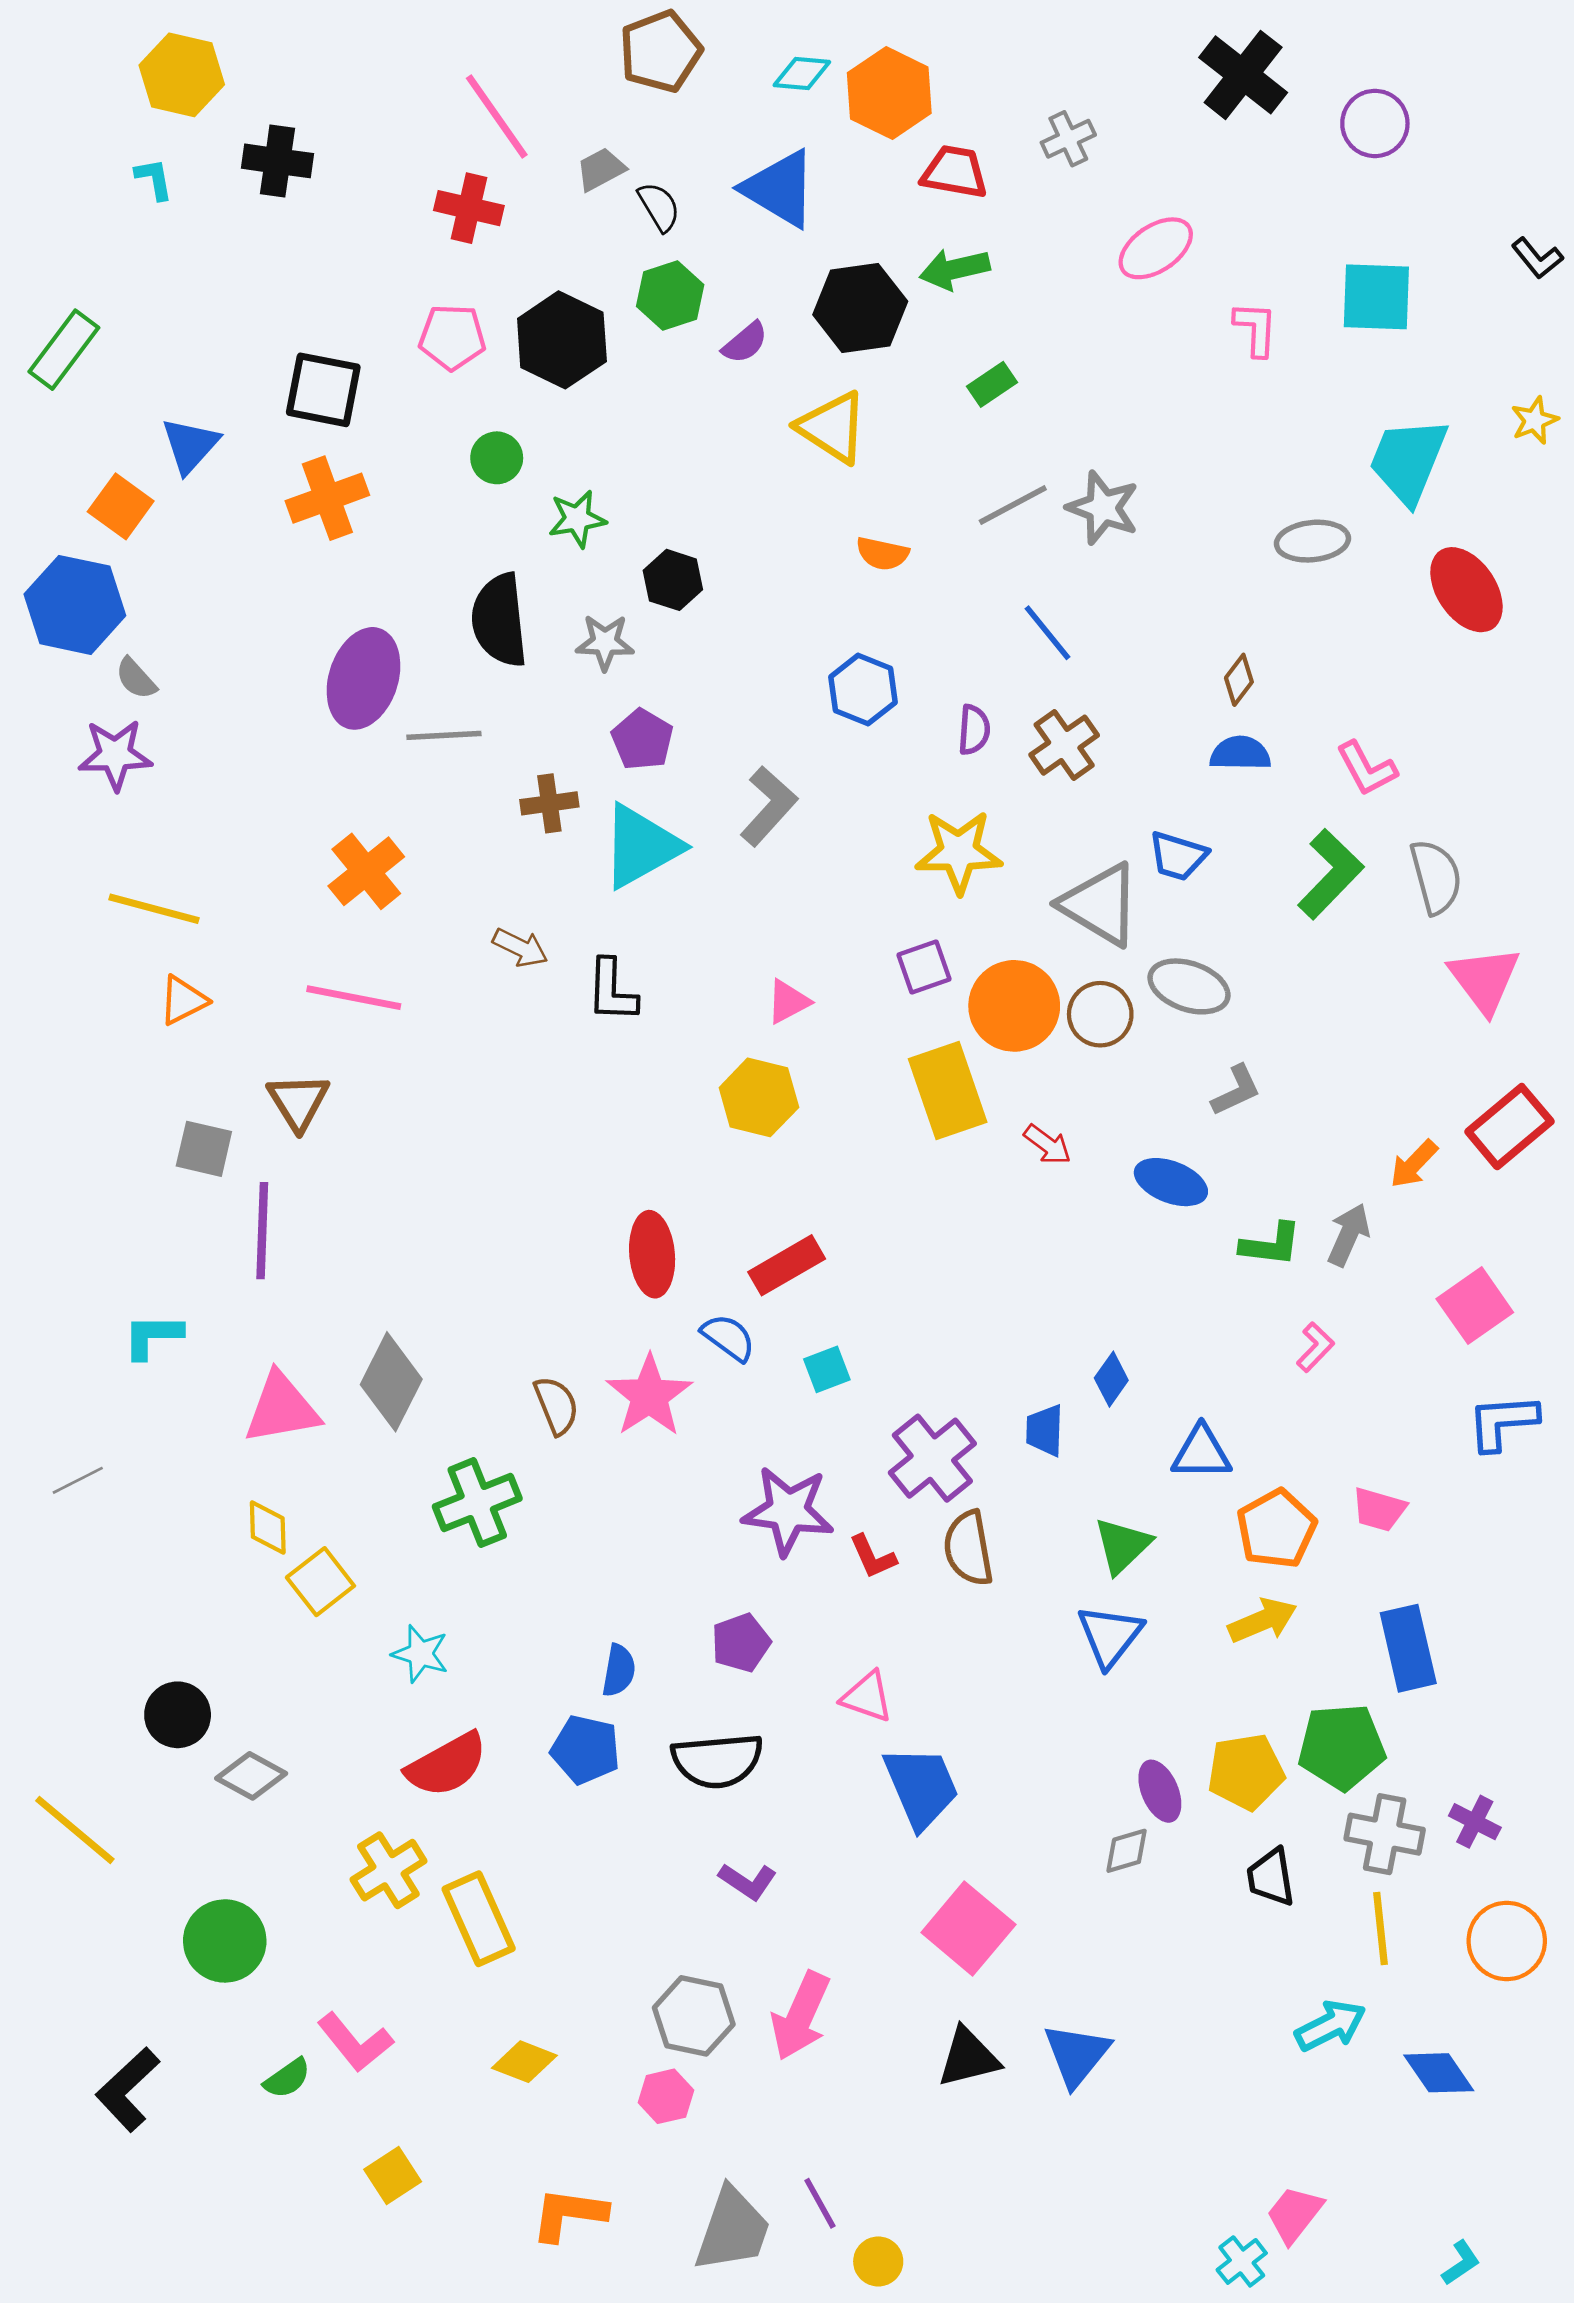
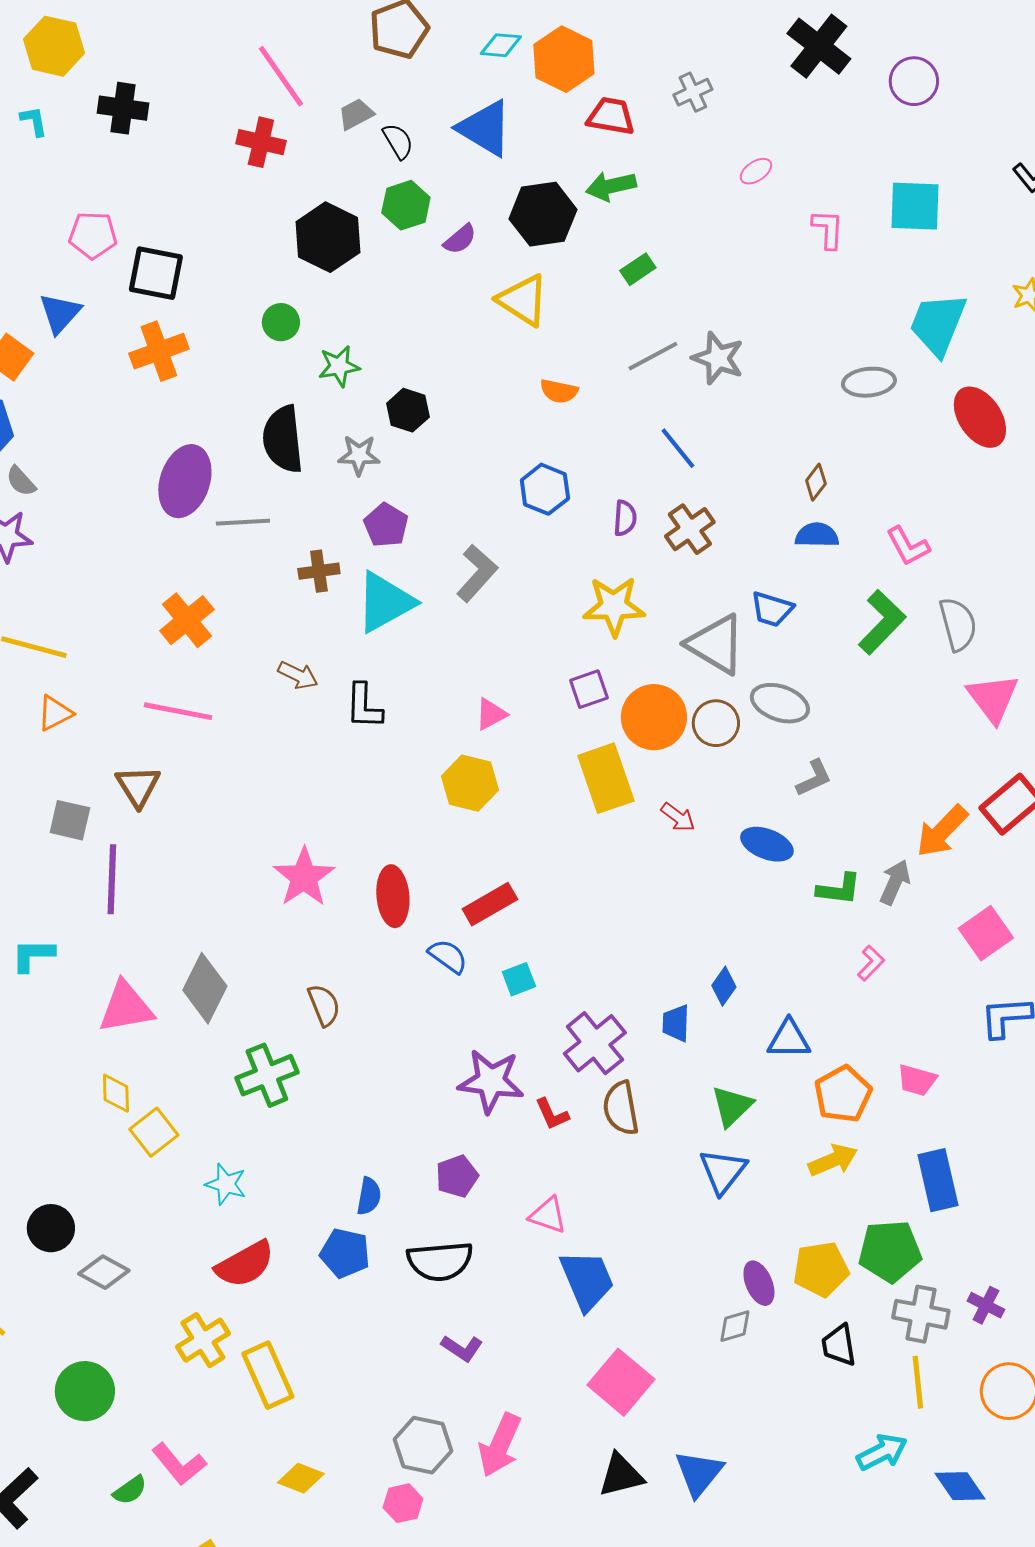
pink ellipse: (1156, 248) -> (756, 171), size x0.6
pink pentagon: (452, 337) -> (93, 235), moved
orange arrow: (1414, 1164) -> (942, 831), size x1.5
pink star: (649, 1396) -> (304, 877), moved

